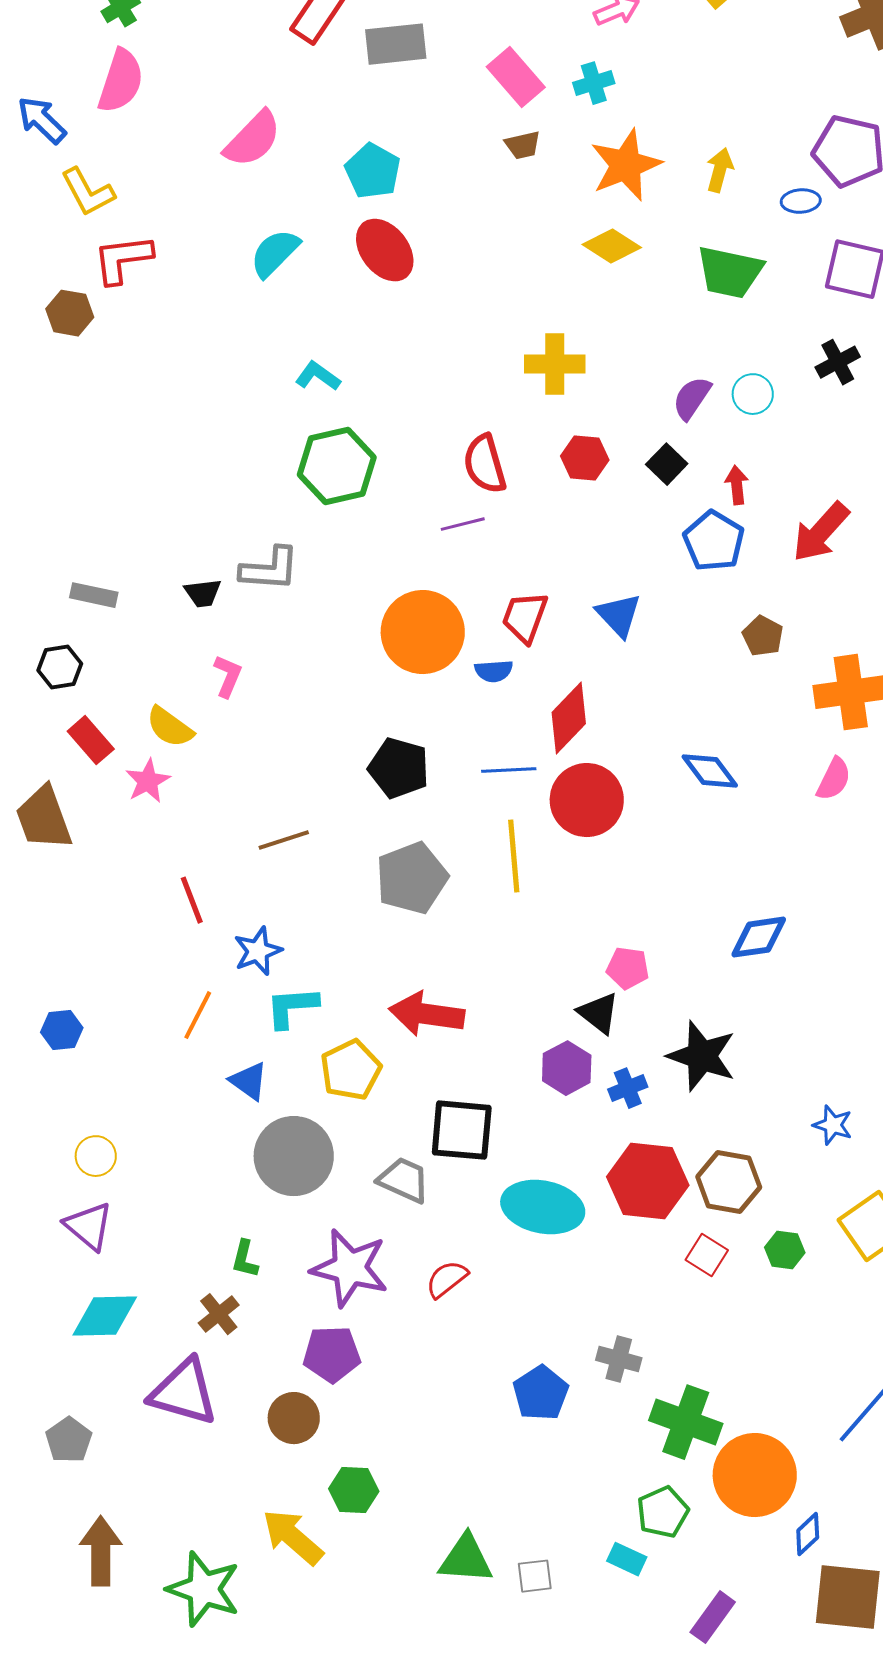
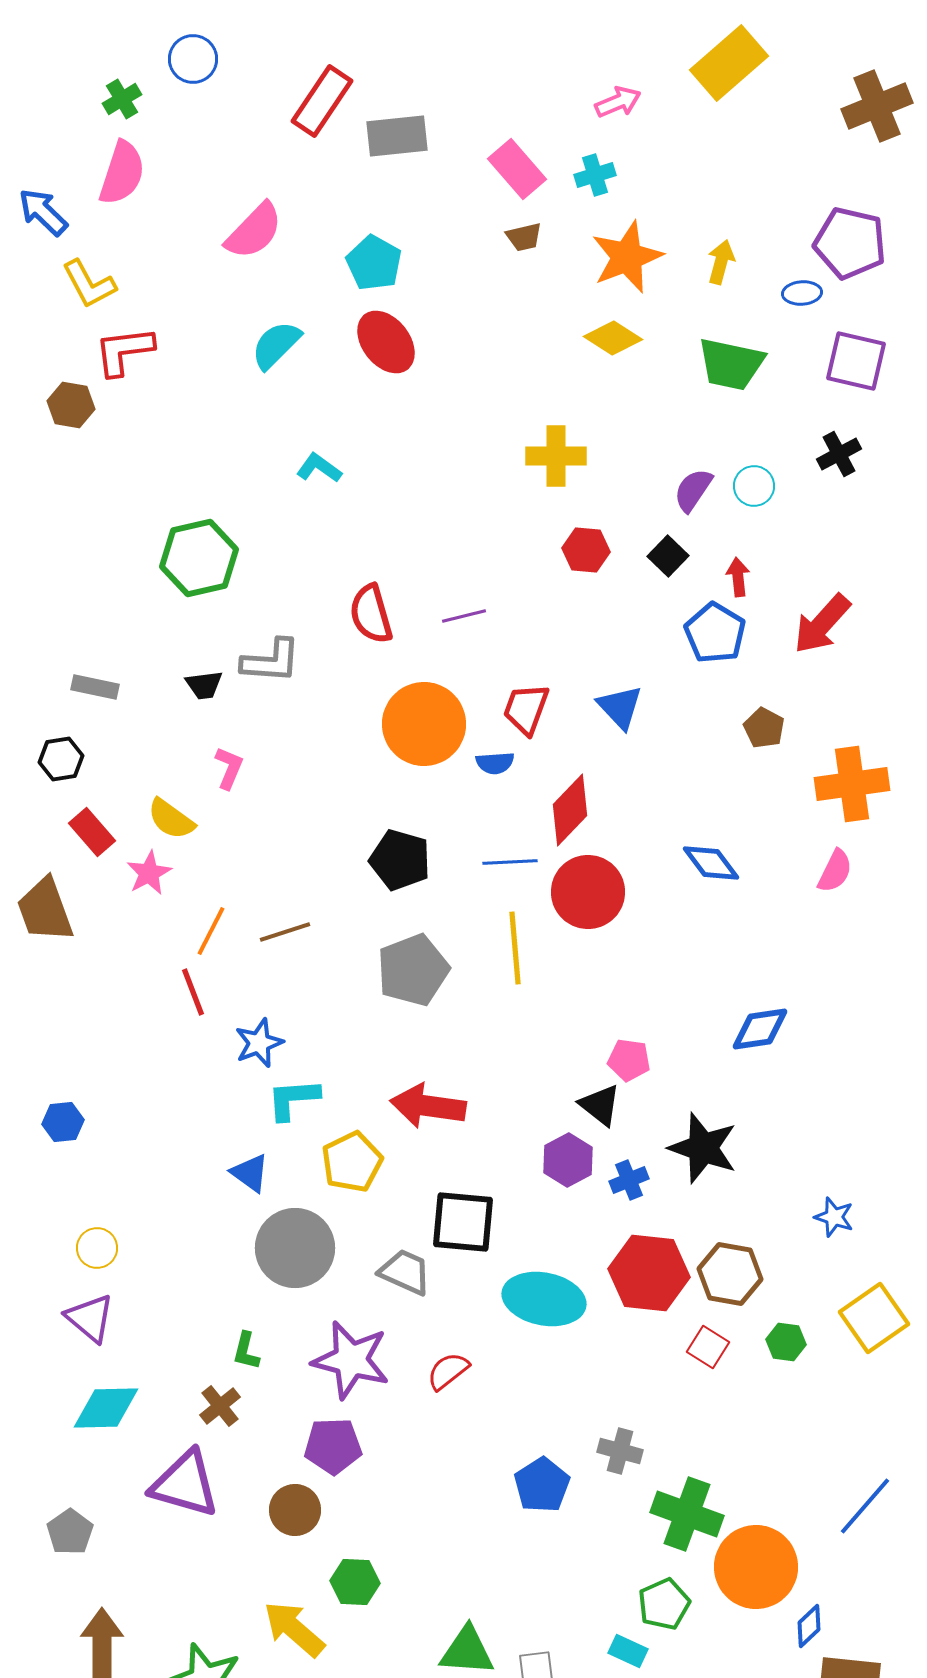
red semicircle: (485, 464) -> (371, 614), moved
green hexagon: (337, 466) -> (199, 558), moved
orange line: (198, 1015) -> (211, 931), moved

